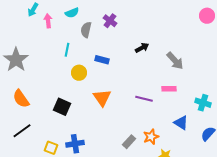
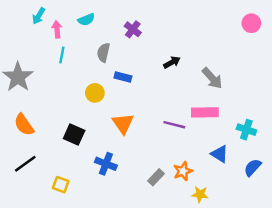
gray semicircle: (86, 30) -> (103, 53), moved
cyan line: (67, 50) -> (62, 55), moved
pink rectangle: (169, 89) -> (205, 112), size x1.5
blue cross: (75, 144) -> (106, 164), moved, turned 30

